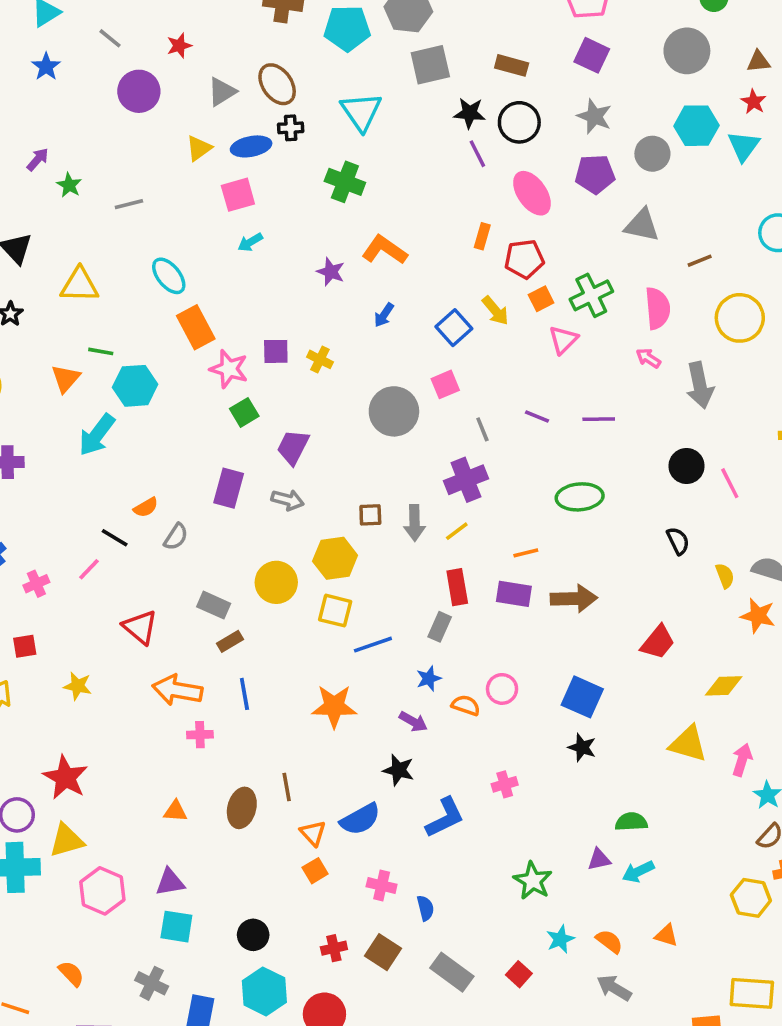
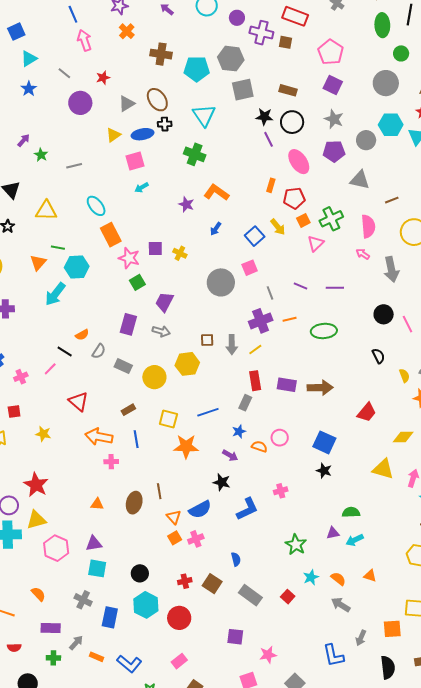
orange line: (526, 553) -> (290, 319), moved
gray rectangle: (214, 605) -> (123, 366), moved
yellow square: (335, 611) -> (168, 419), moved
pink cross: (382, 886) -> (196, 539), moved, turned -35

